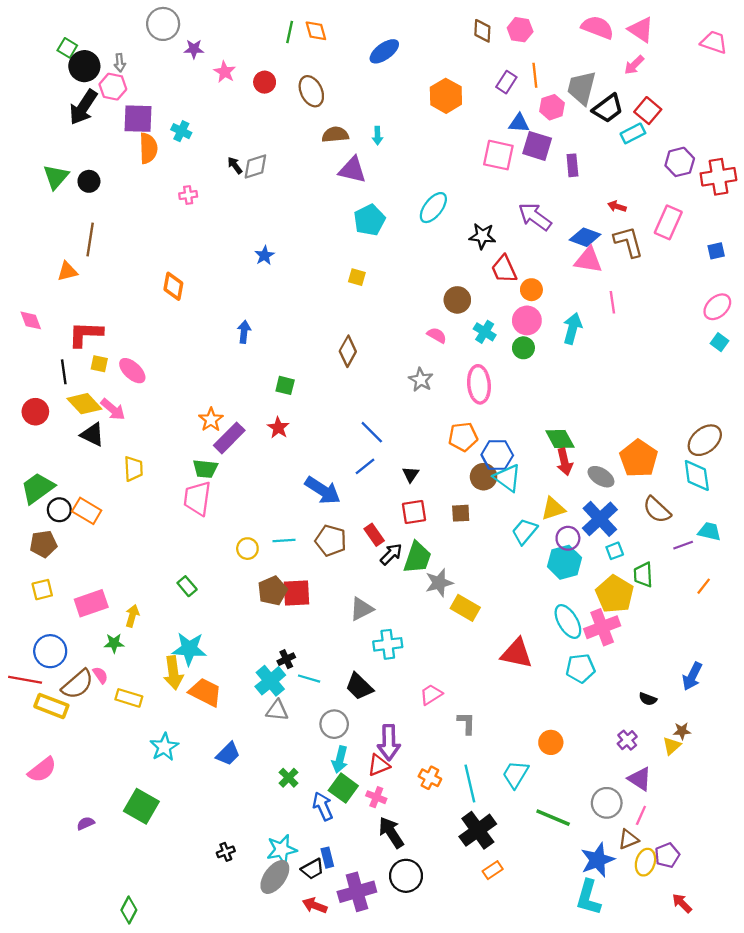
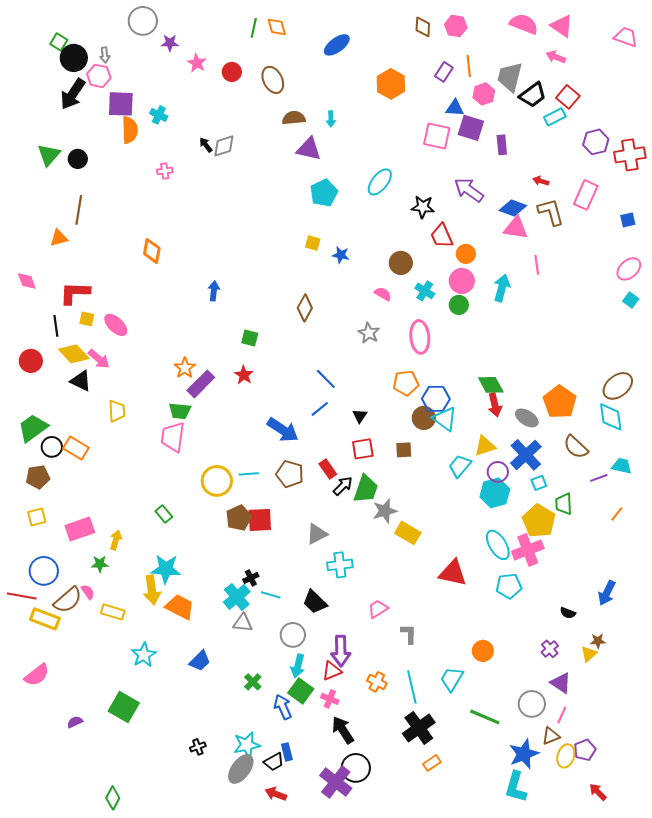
pink arrow: (634, 65) -> (556, 57), turned 66
blue star: (265, 255) -> (341, 255), moved, turned -30
yellow circle: (247, 549) -> (217, 481), size x1.6
purple cross: (357, 892) -> (336, 782), moved, turned -36

